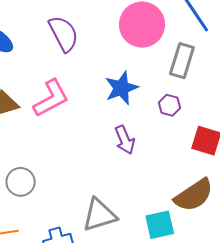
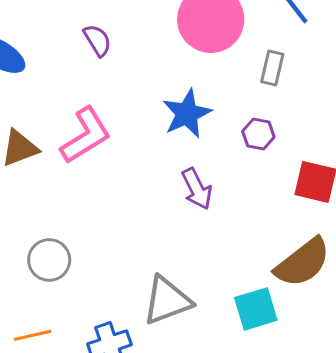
purple semicircle: (64, 34) -> (97, 40), size x0.6
gray rectangle: (182, 61) -> (272, 68), size x0.7

